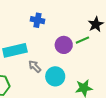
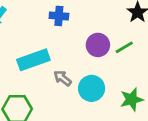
green line: (82, 40) -> (124, 47), moved

